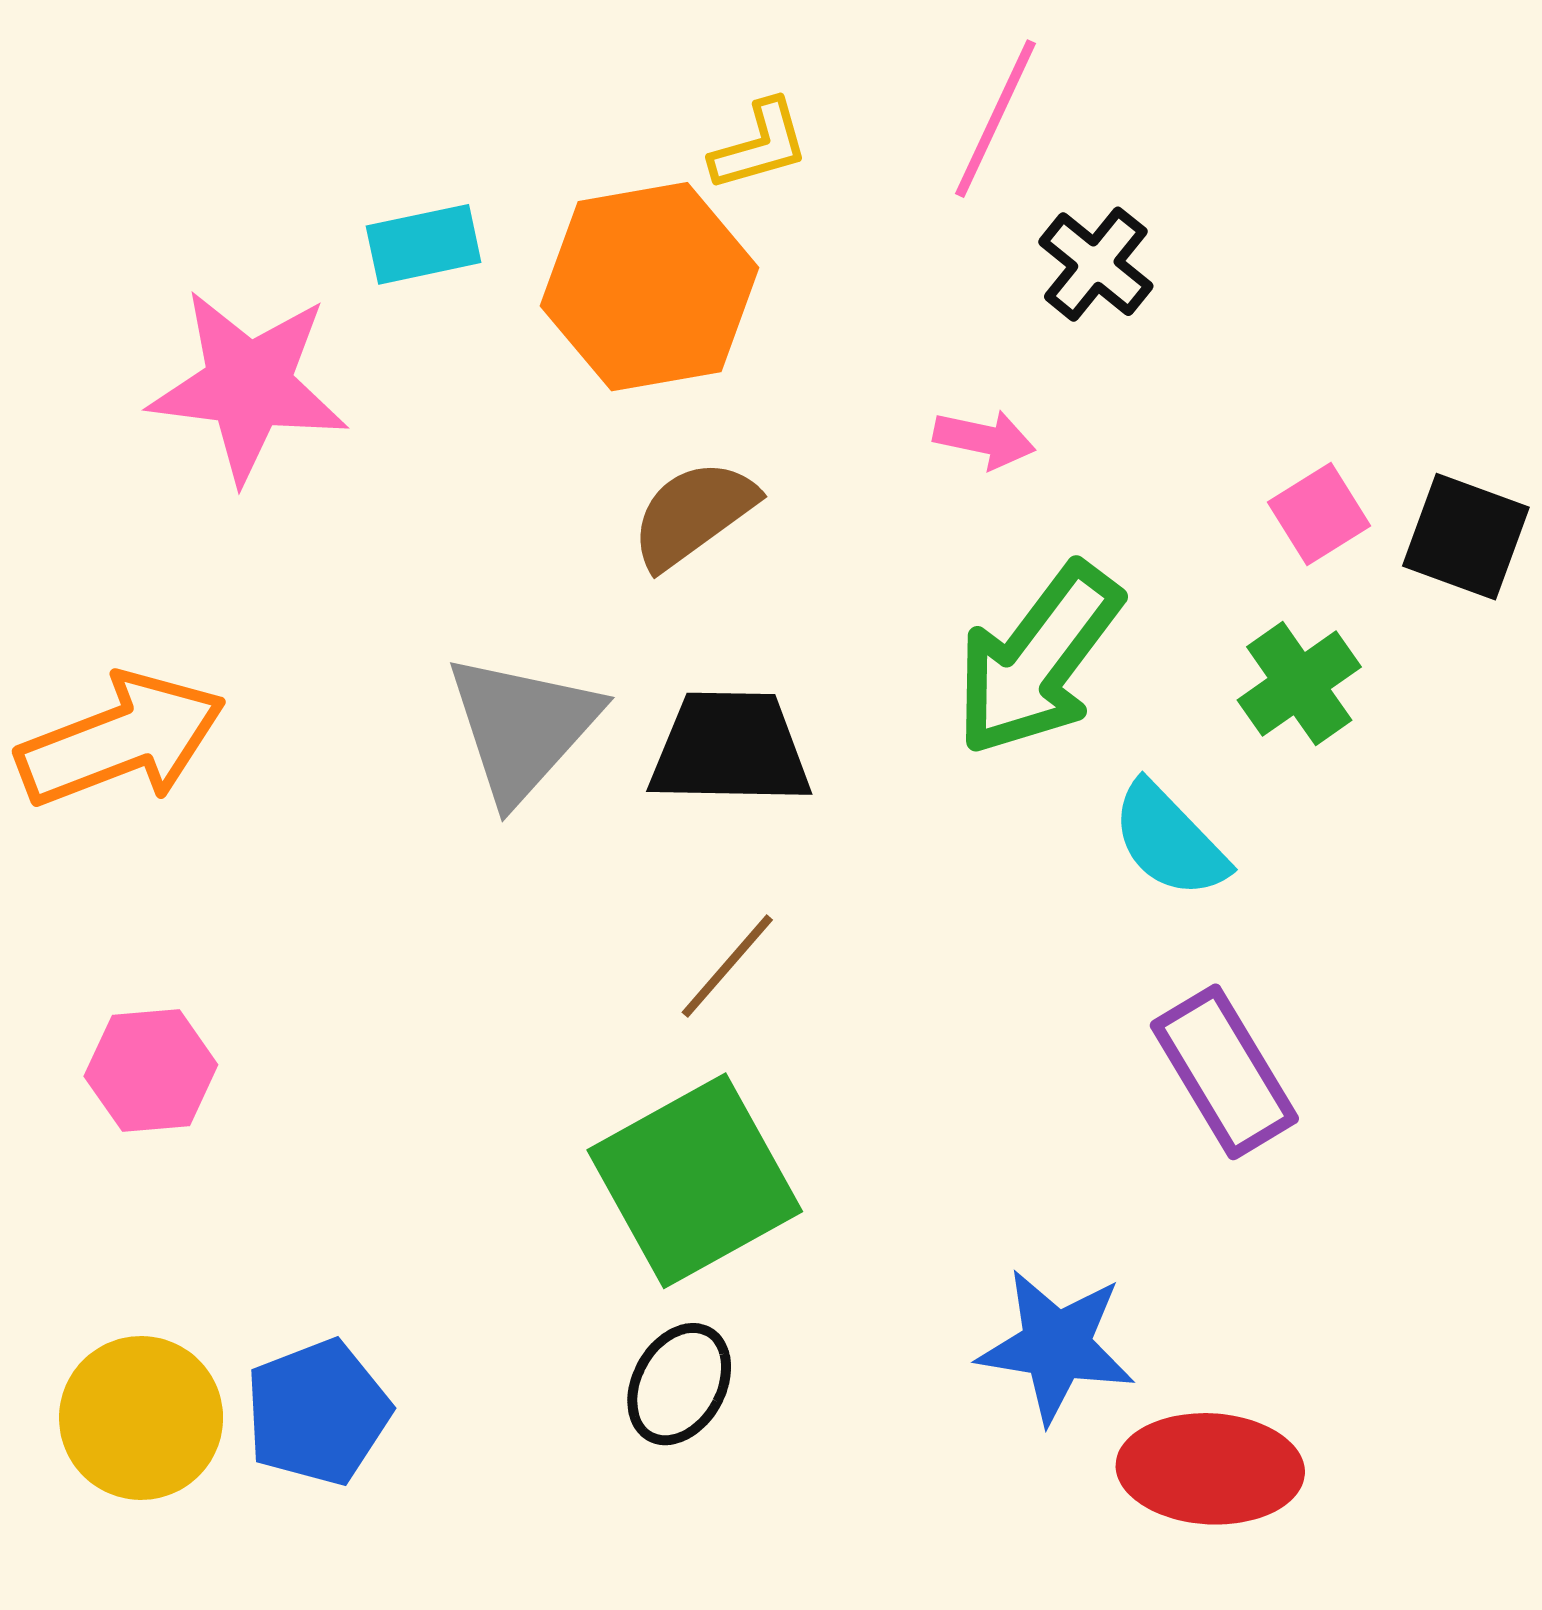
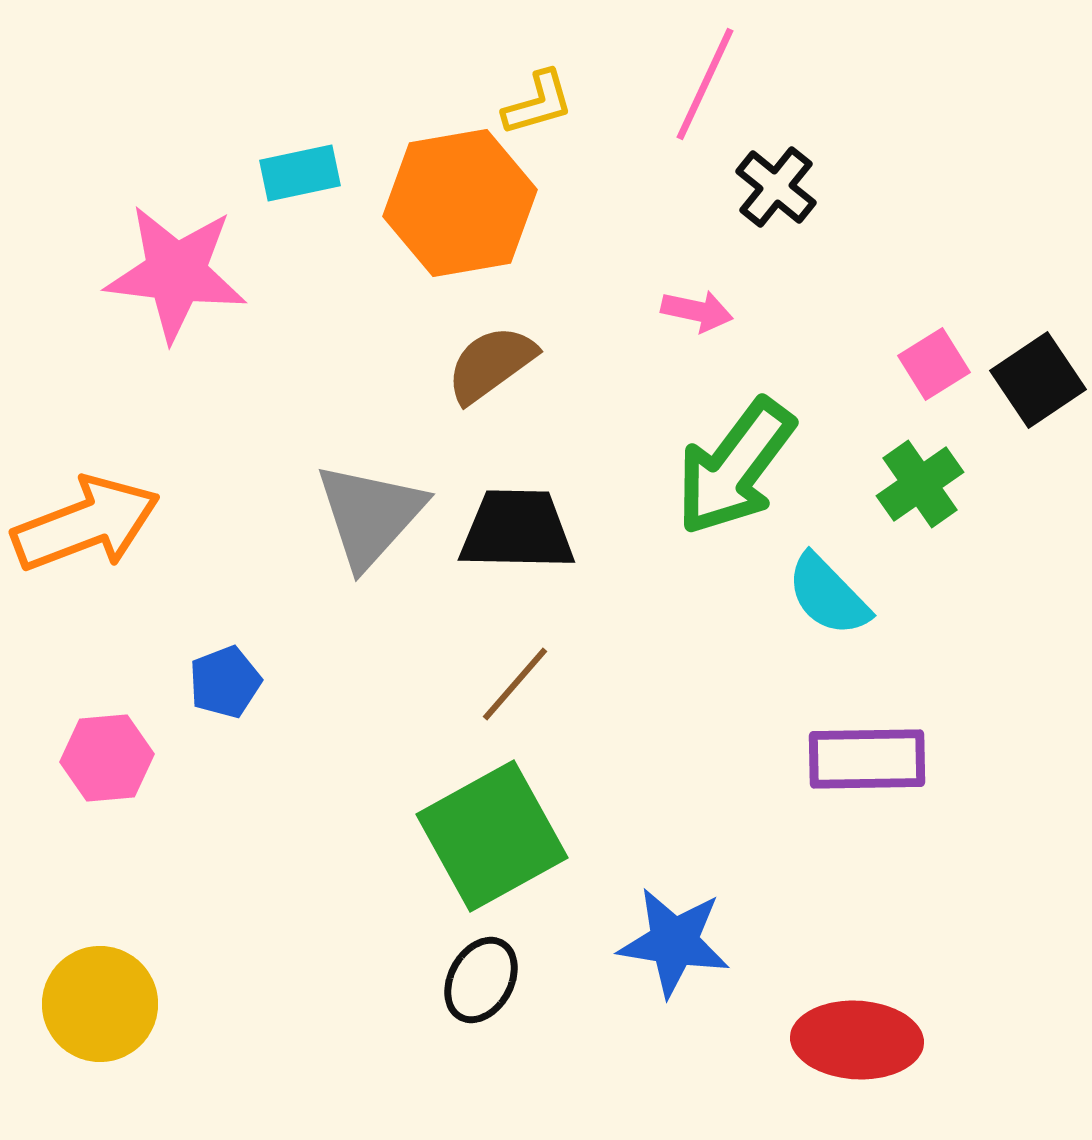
black square: (1466, 537) -> (1038, 380), turned 36
purple rectangle: (1224, 1072) -> (867, 759), turned -60
blue star: (1056, 1346) -> (674, 942), moved
blue pentagon: (318, 1412) -> (225, 682), moved, size x0.7

